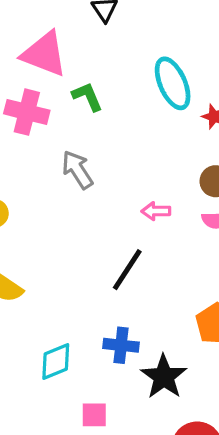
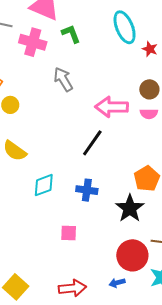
pink arrow: (156, 211) -> (112, 107), size x1.8
cyan diamond: (56, 362) -> (44, 185), moved
black star: (164, 377) -> (130, 208), moved

